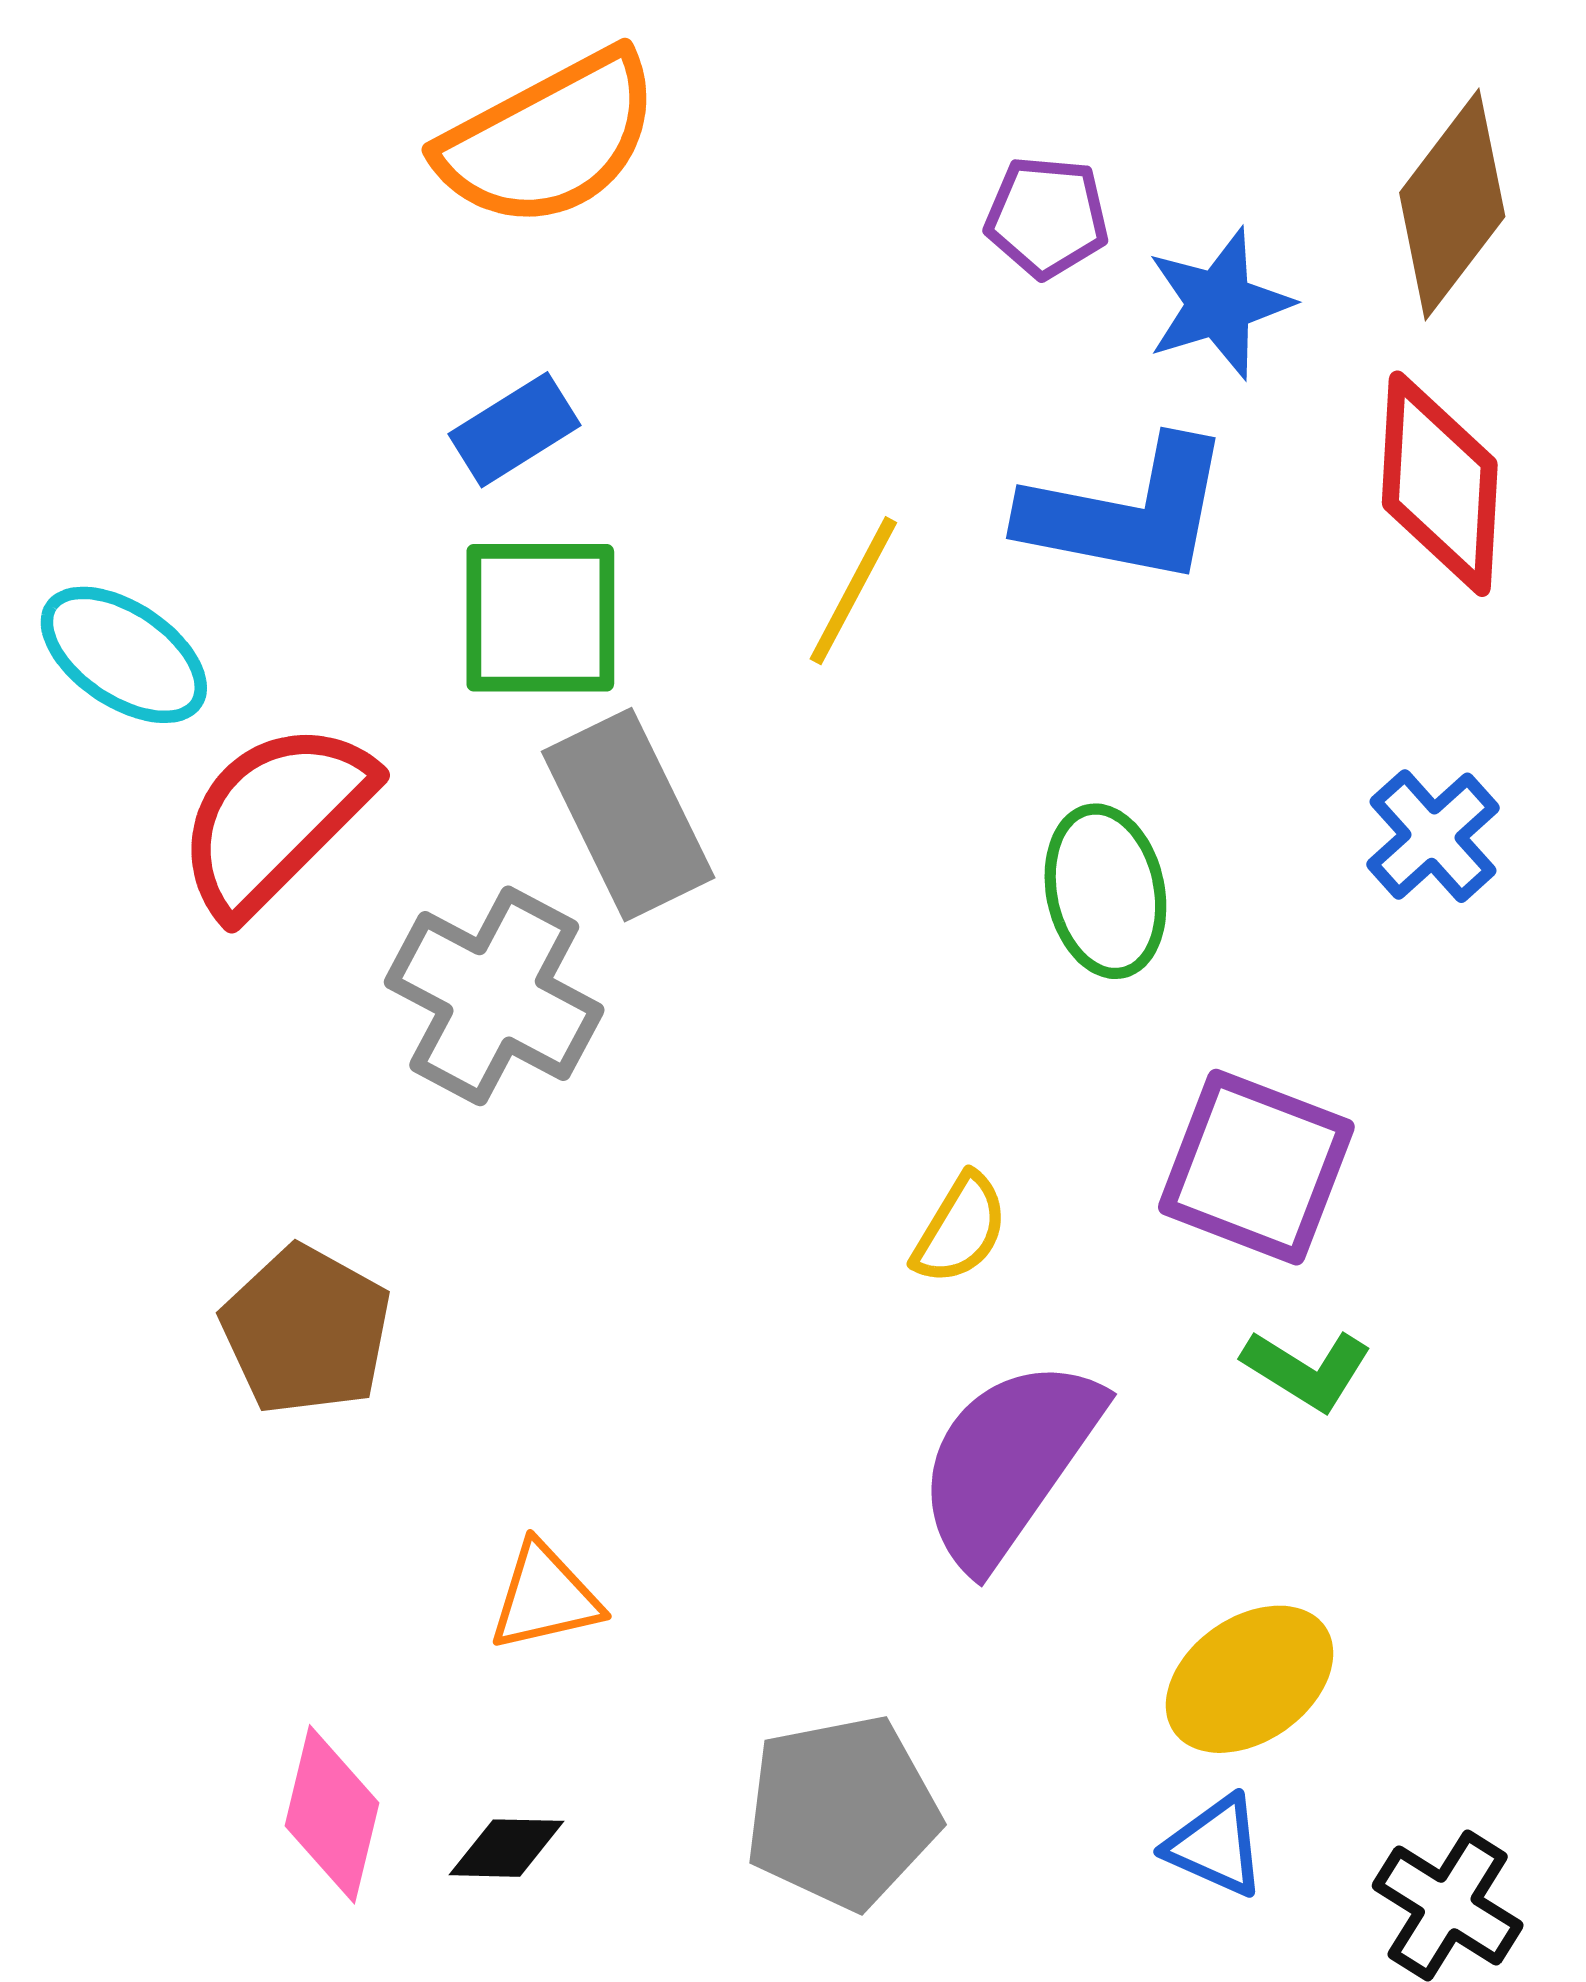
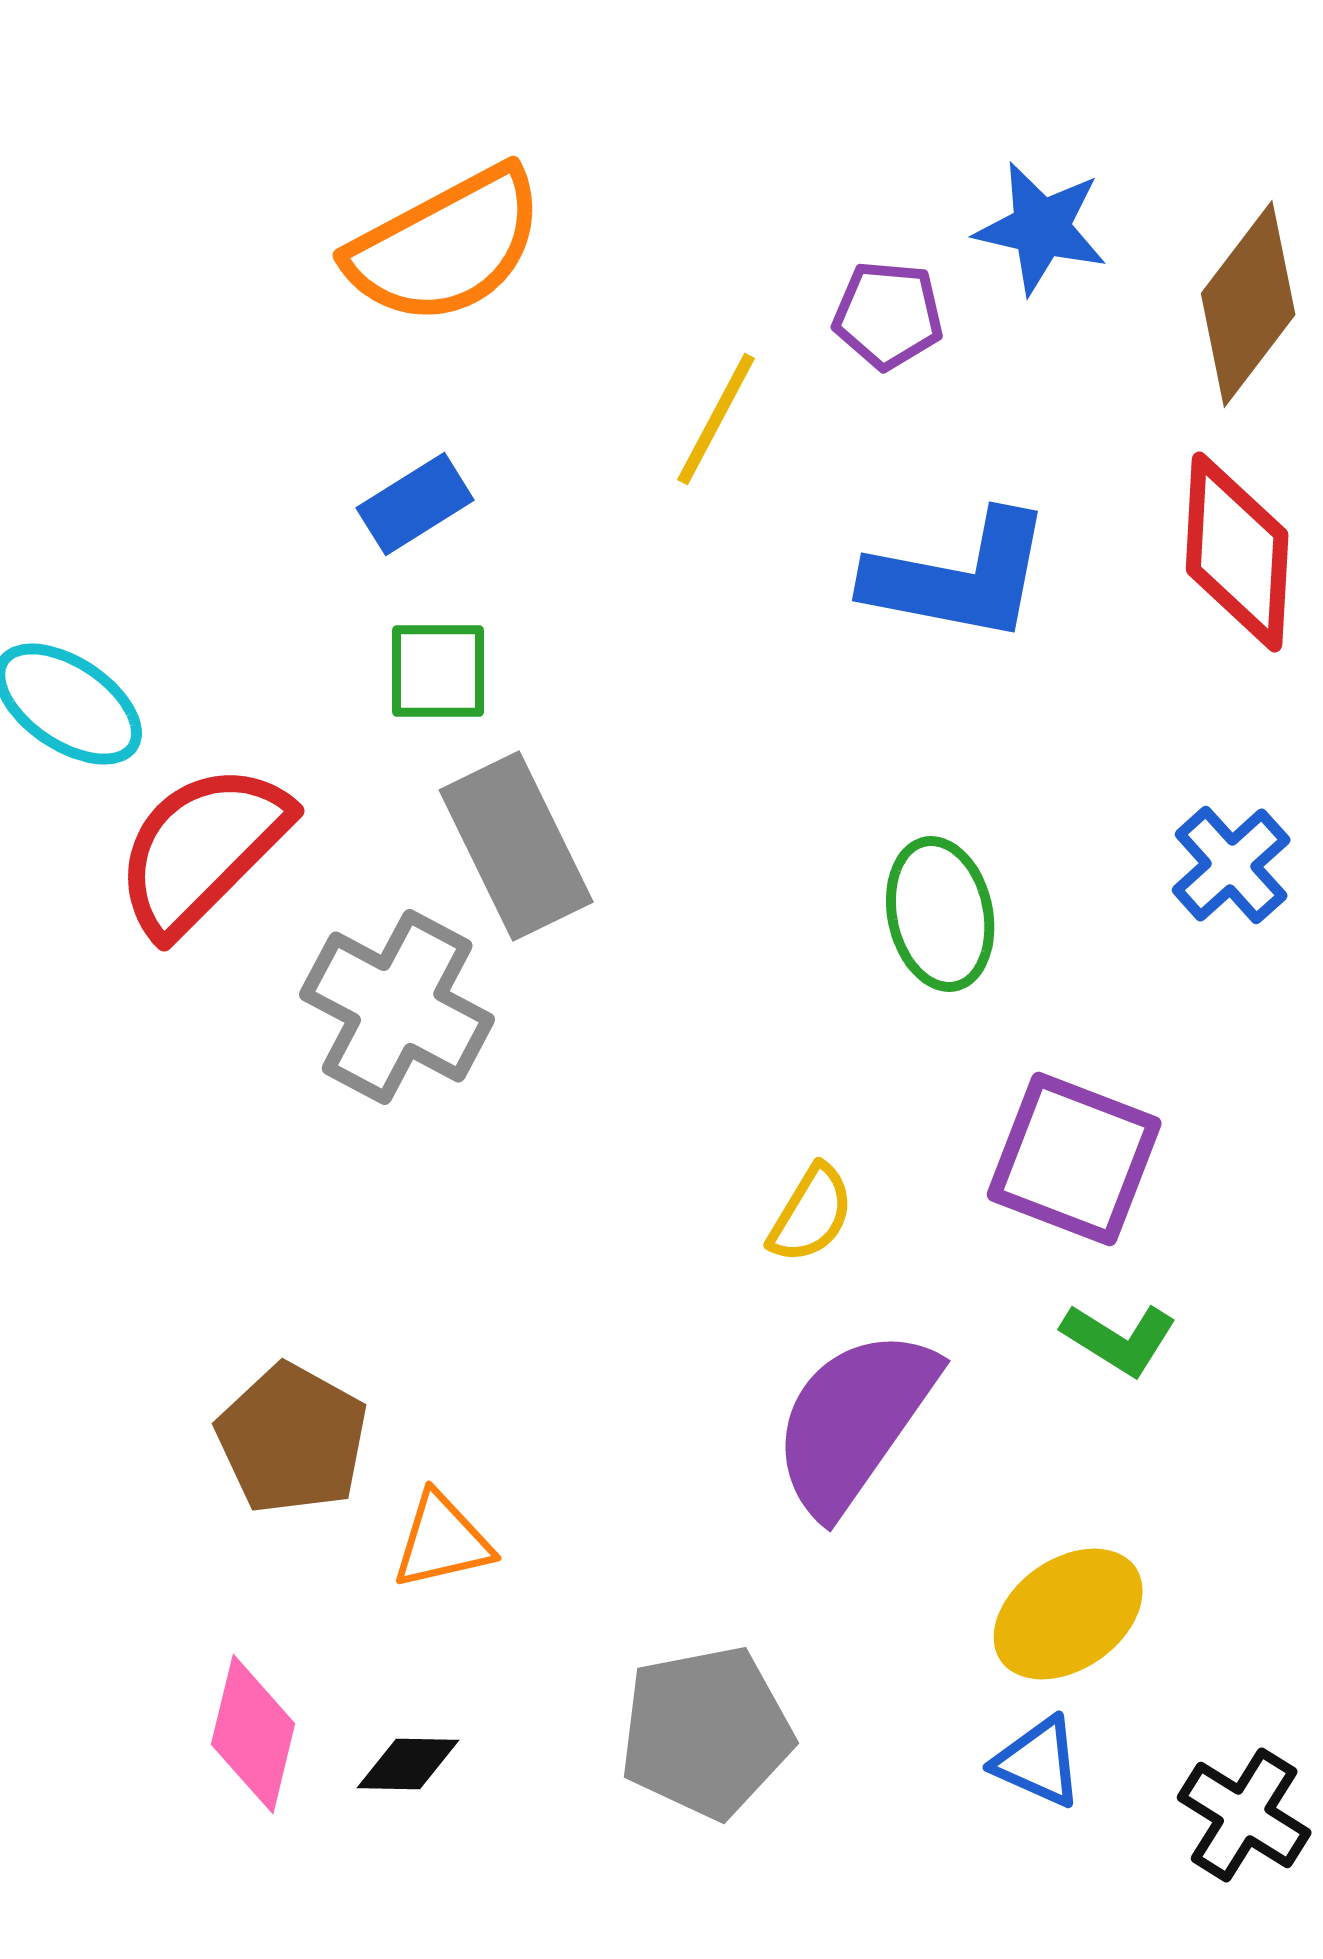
blue star: (1219, 304) -> (1041, 228), moved, turned 30
yellow line: (853, 591) -> (716, 419), moved
green square: (540, 618) -> (438, 671), size x0.7
brown pentagon: (306, 1330) -> (292, 1439), moved

